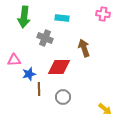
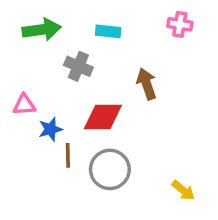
green arrow: (24, 17) -> (42, 30), turned -105
gray circle: (63, 97) -> (110, 169), size x1.5

